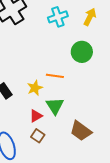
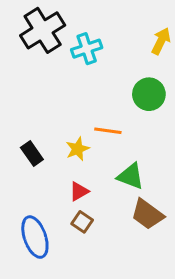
cyan cross: (58, 17) -> (87, 49), moved
green triangle: (55, 106) -> (131, 176), moved, turned -36

